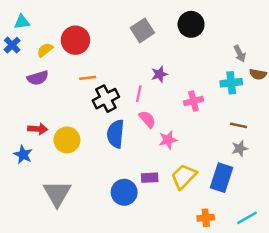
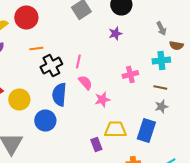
purple star: (159, 74) -> (115, 34), moved
cyan cross: (231, 83) -> (161, 60), moved
pink cross: (193, 101) -> (130, 74), moved
yellow trapezoid: (184, 176) -> (115, 130), turned 45
purple rectangle: (150, 178) -> (96, 144), moved, turned 72
blue circle: (124, 192) -> (45, 120), moved

